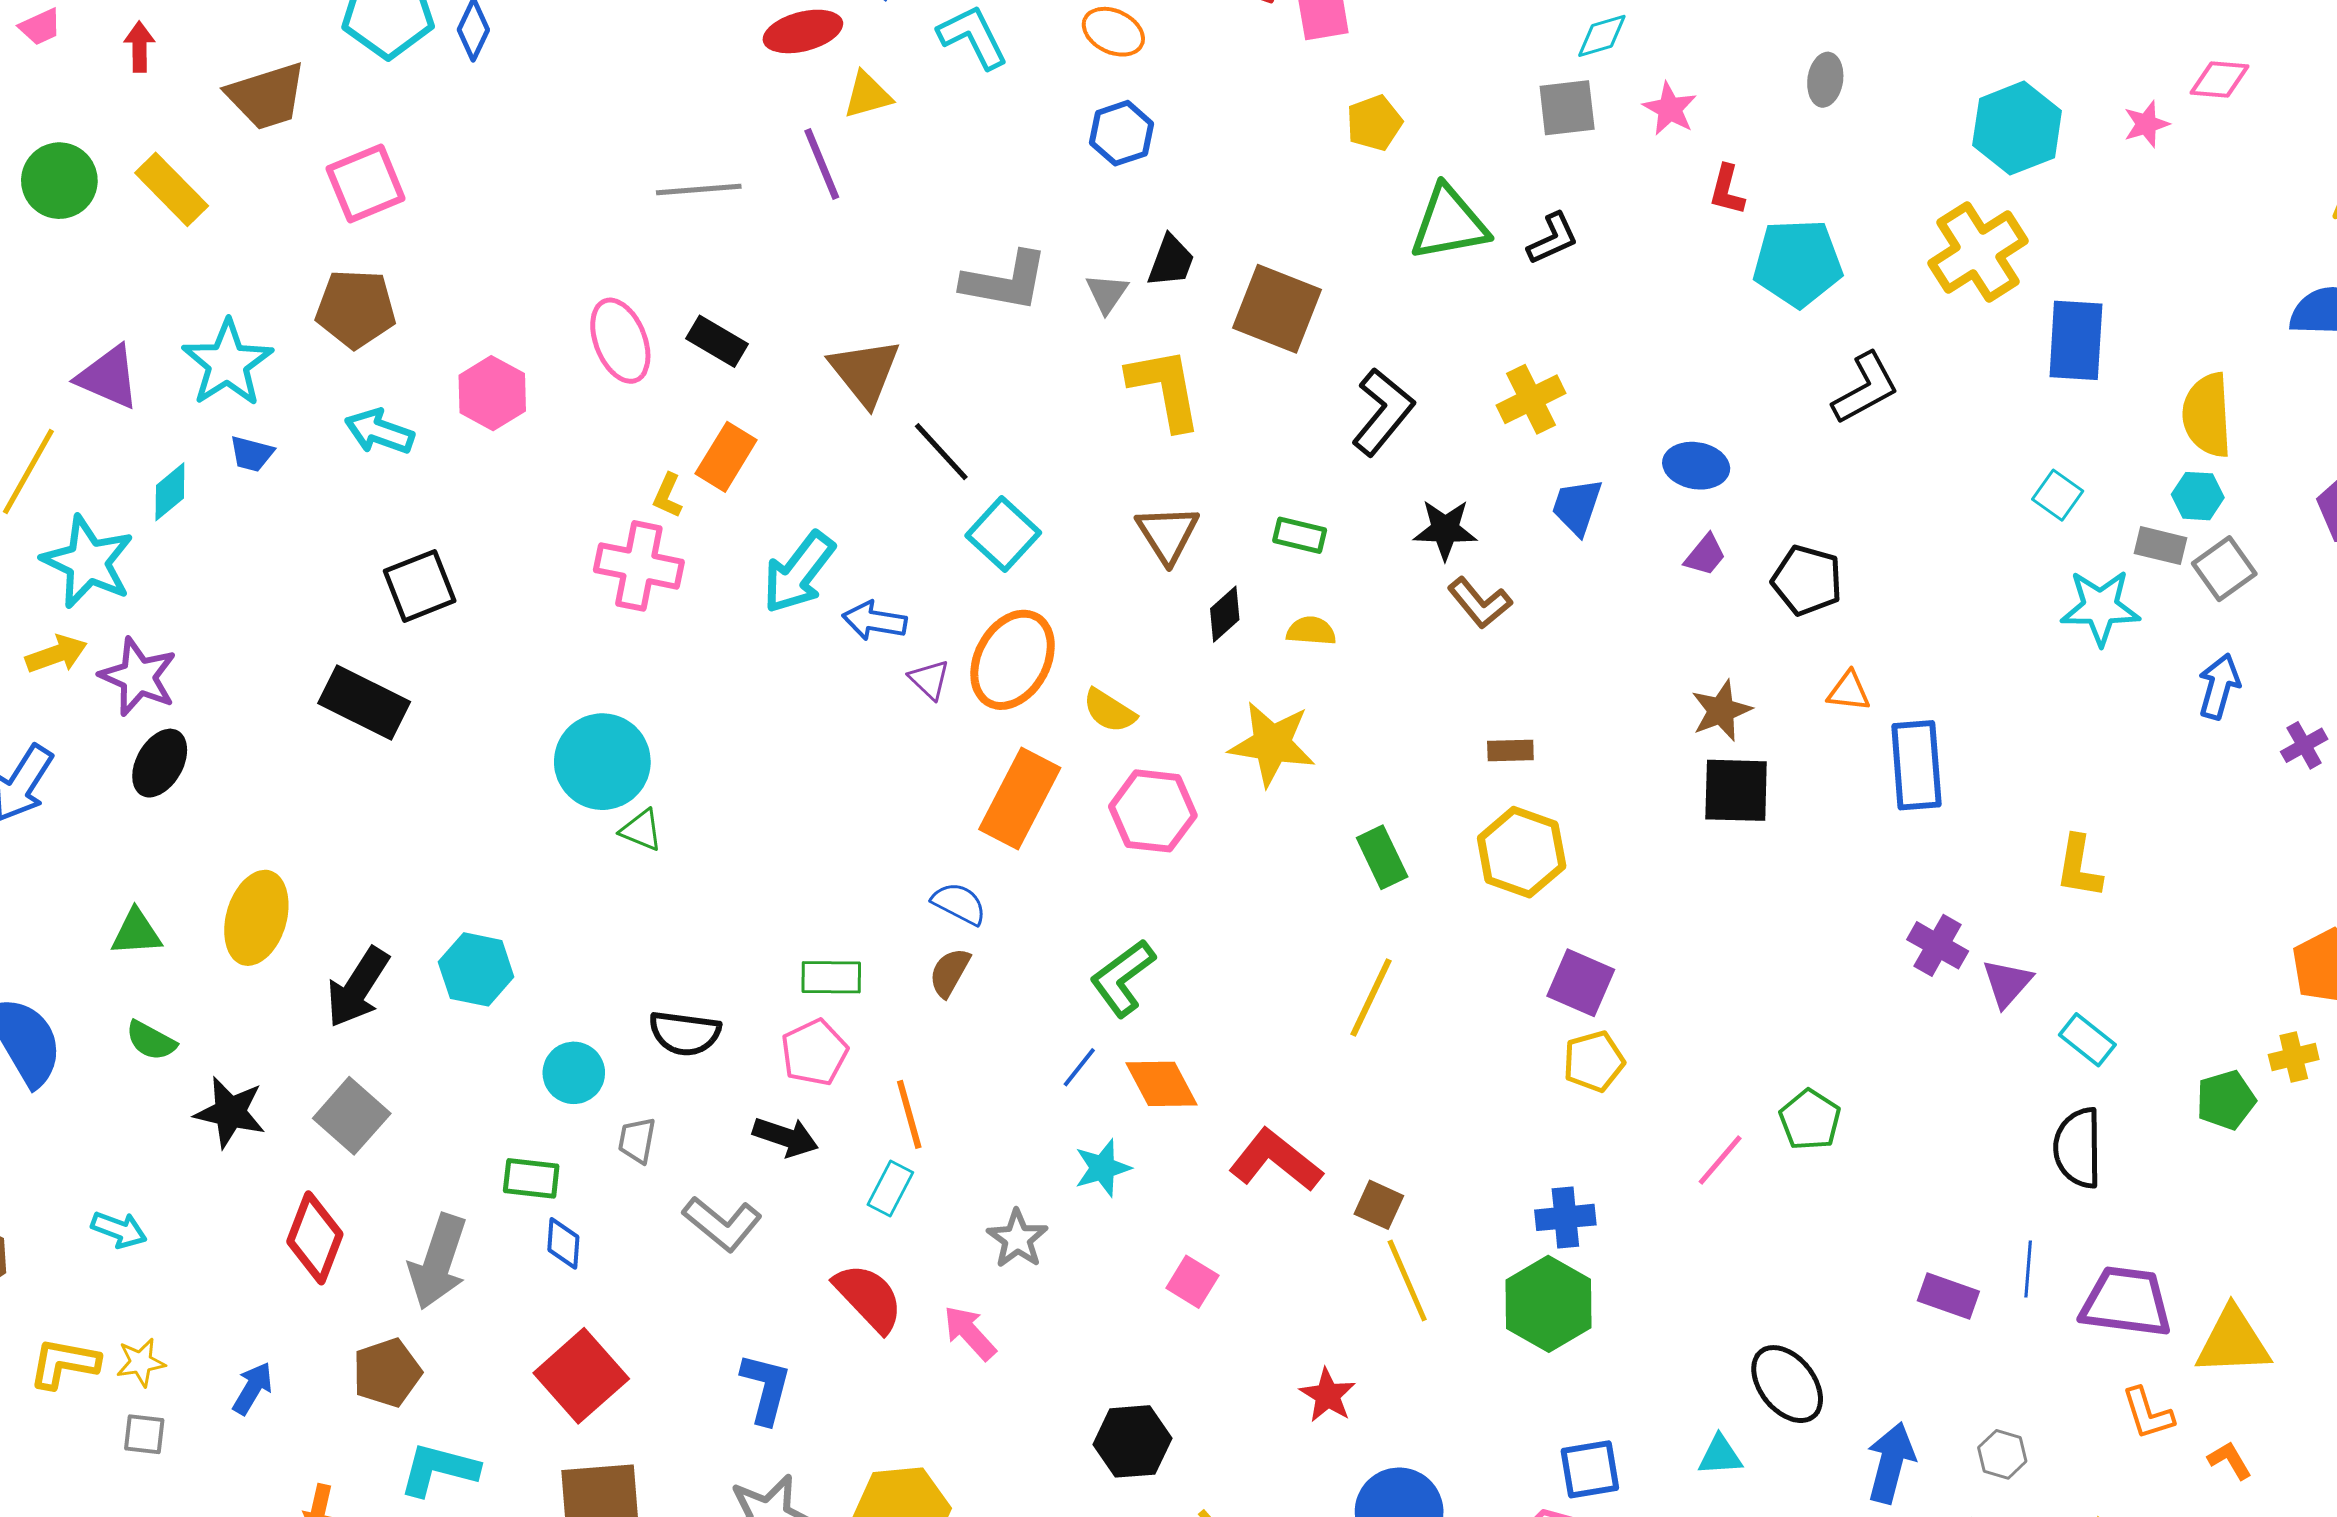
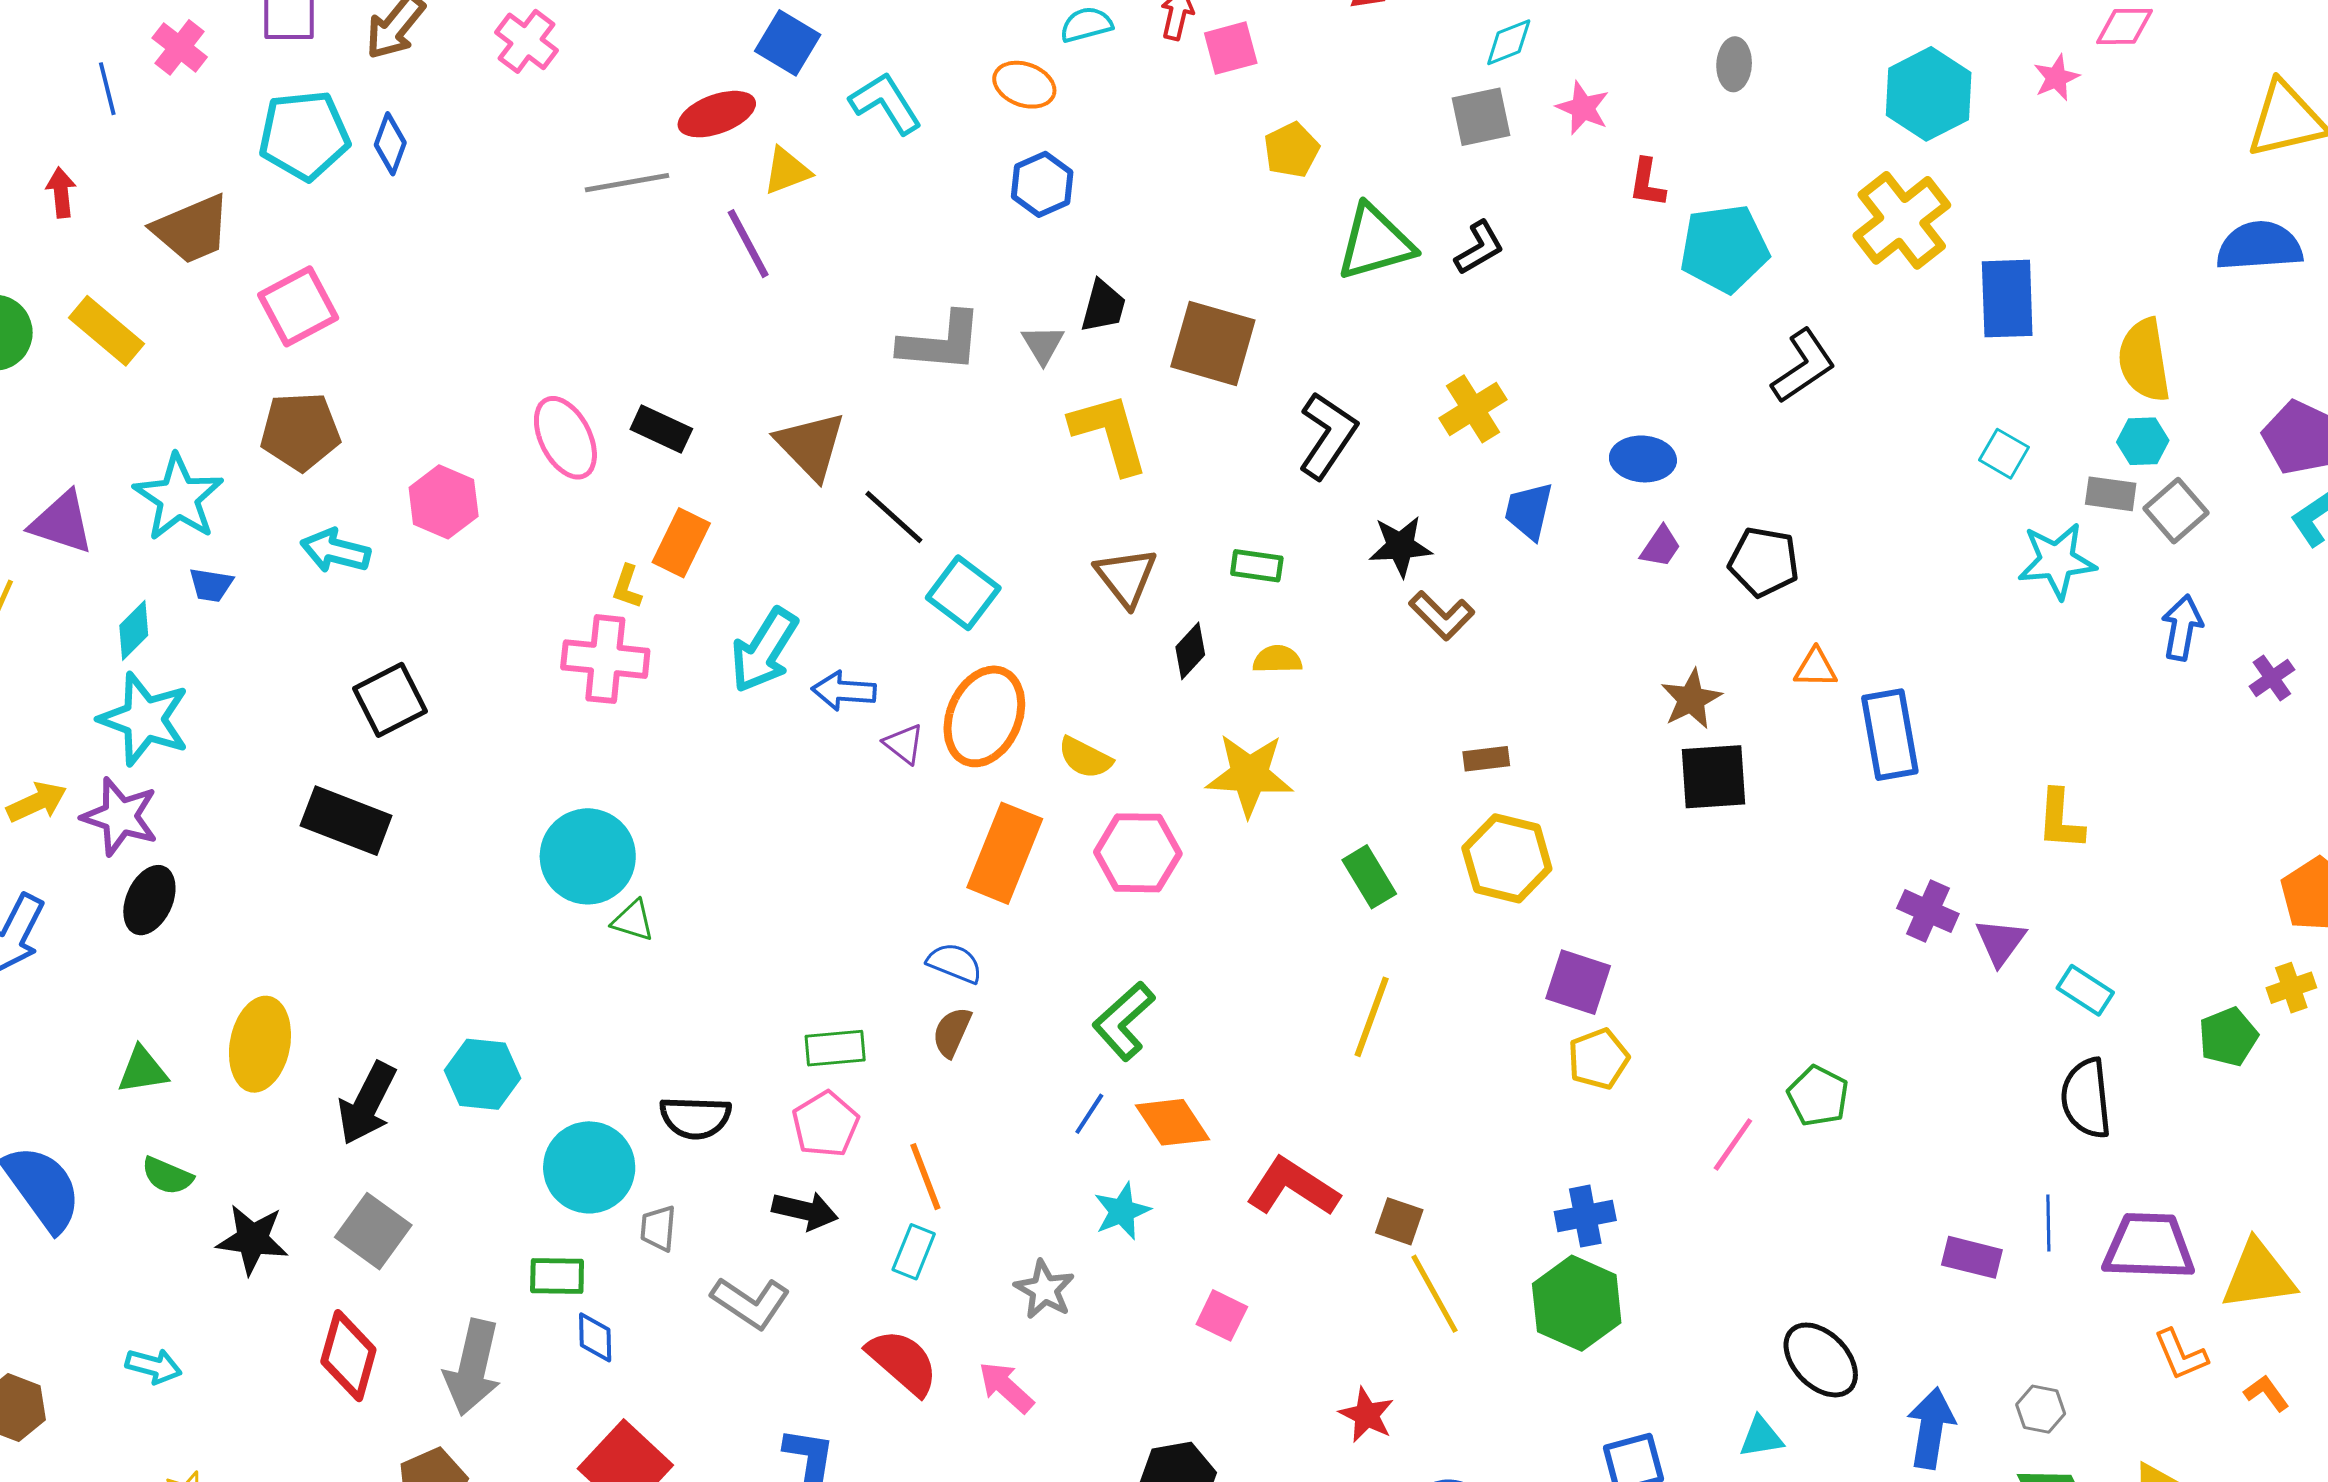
gray line: (699, 190) -> (627, 183), moved
cyan star: (88, 562) -> (144, 719), moved
cyan circle: (574, 1073) -> (589, 1167), size x1.5

